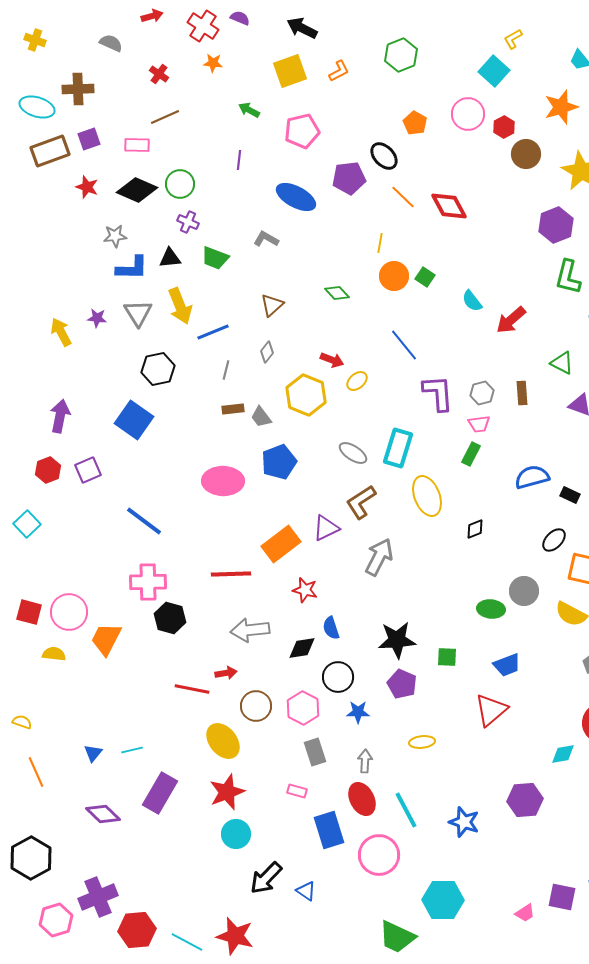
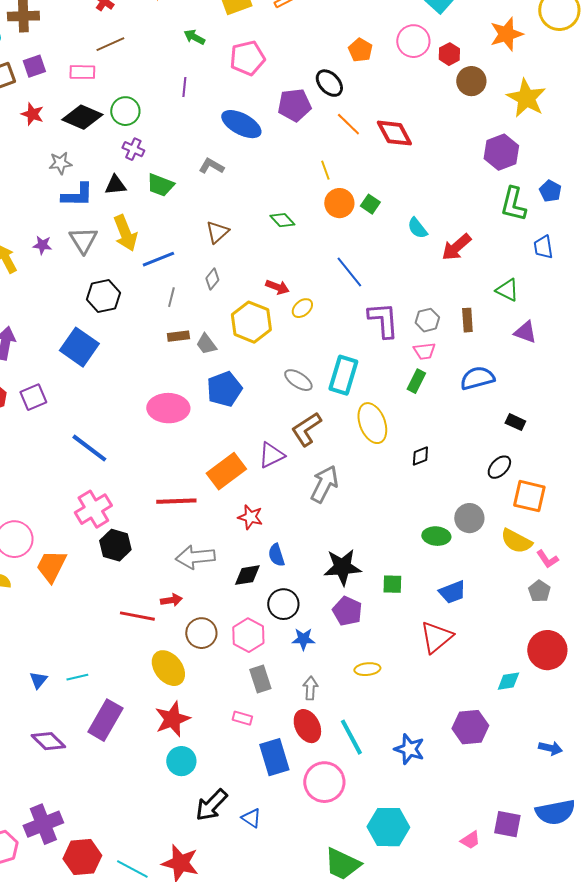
yellow line: (380, 243) -> (325, 170), turned -30
blue semicircle: (532, 477) -> (477, 378), moved
pink cross: (148, 582) -> (93, 509), turned -30

